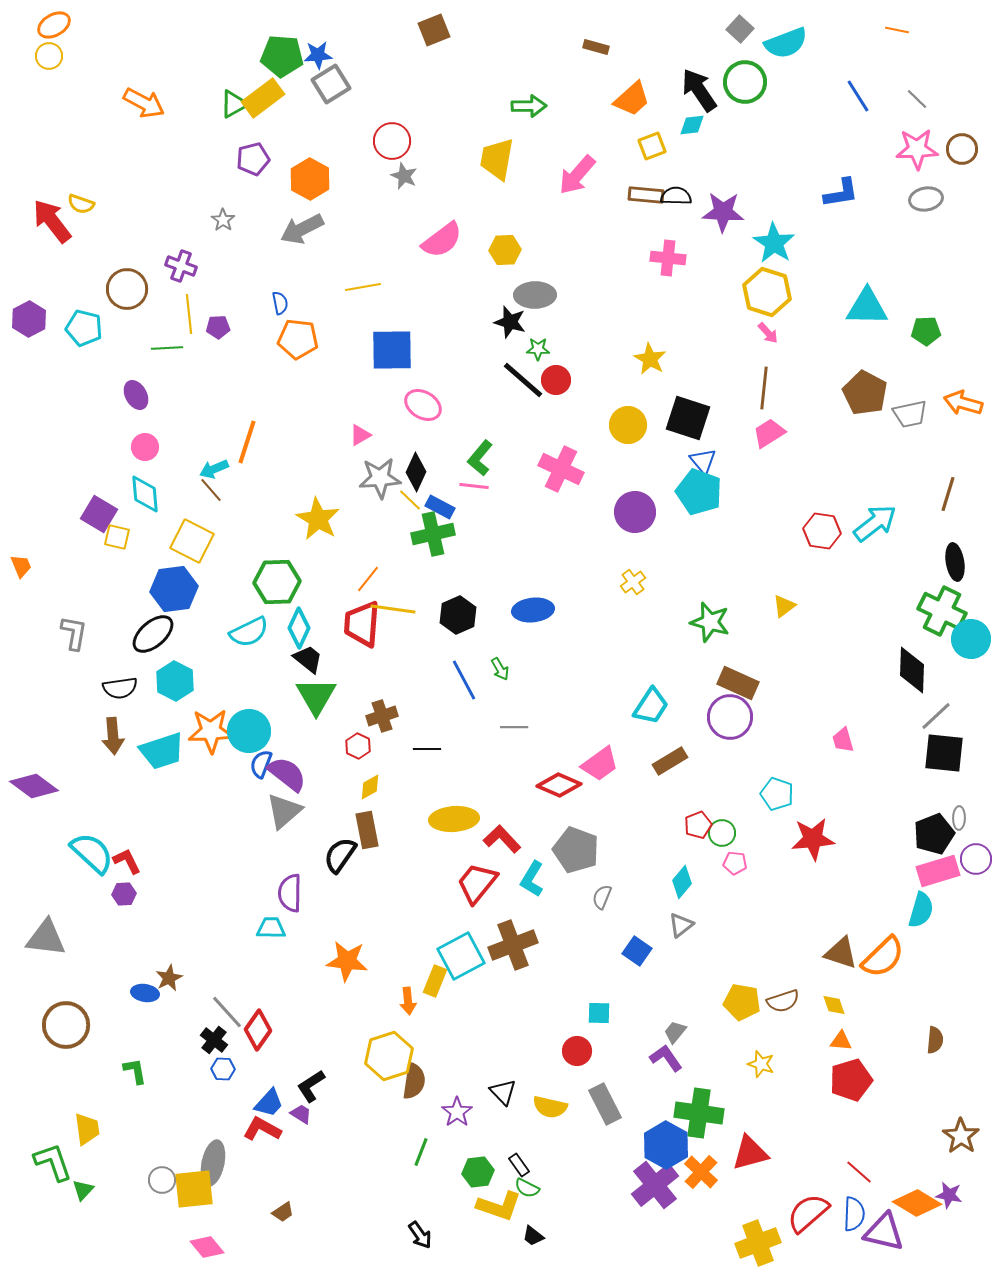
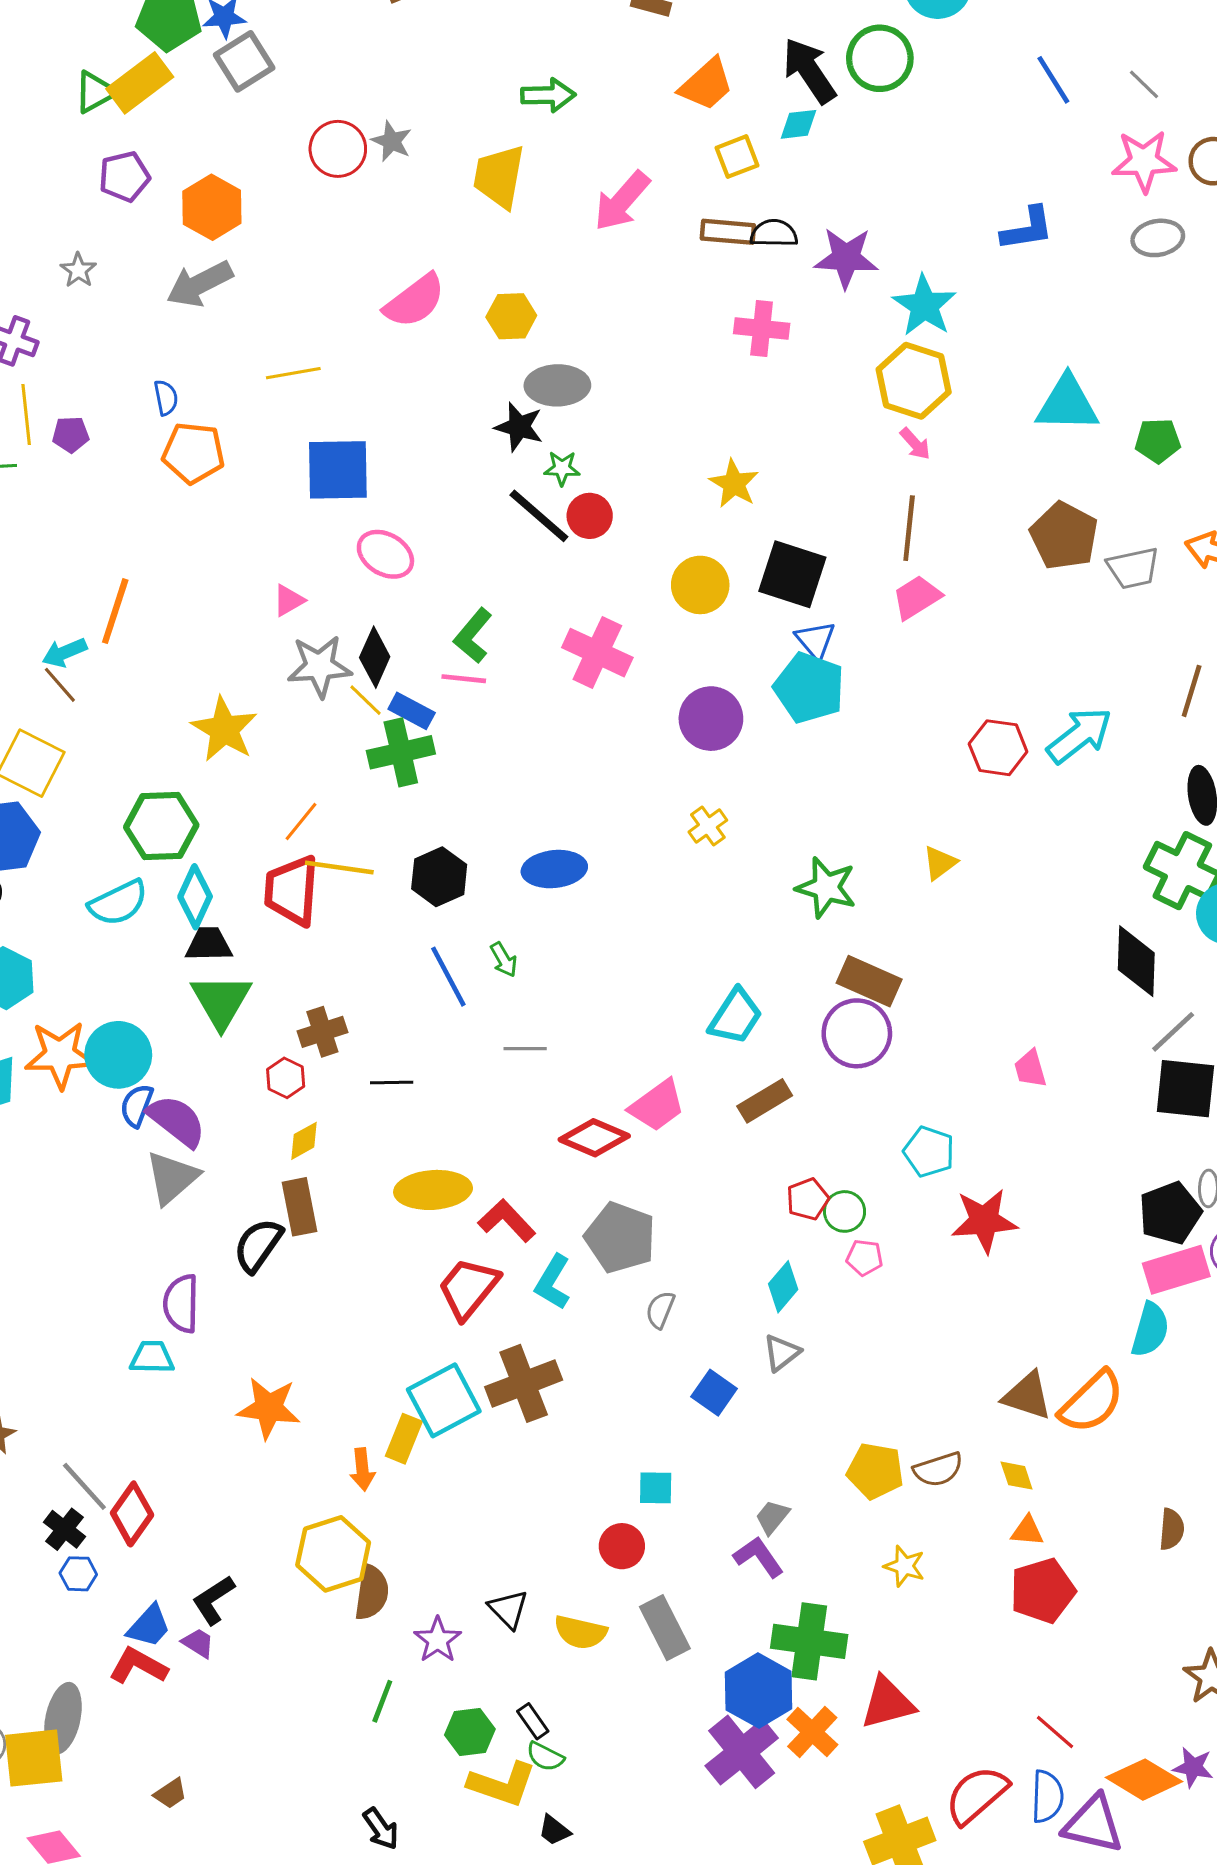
gray star: (404, 176) -> (392, 141), moved
black trapezoid: (308, 659) -> (209, 944), turned -40

